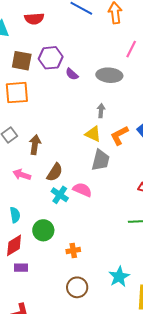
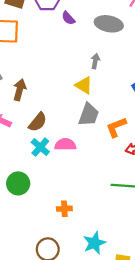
orange L-shape: (119, 135) -> (116, 127), moved
pink semicircle: (82, 190) -> (65, 144), turned -30
orange cross: (73, 251) -> (64, 209), moved

